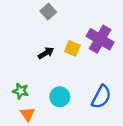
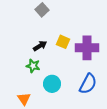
purple cross: (100, 39) -> (87, 48), moved, turned -30
green star: (21, 91) -> (33, 66), moved

